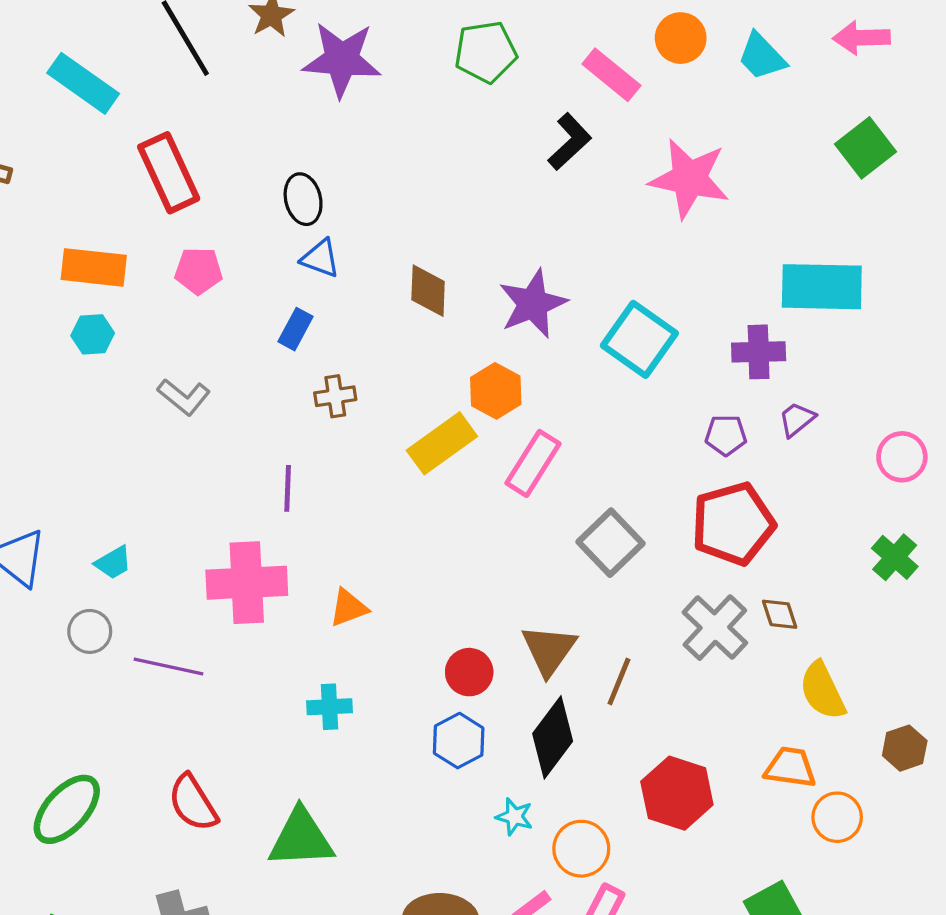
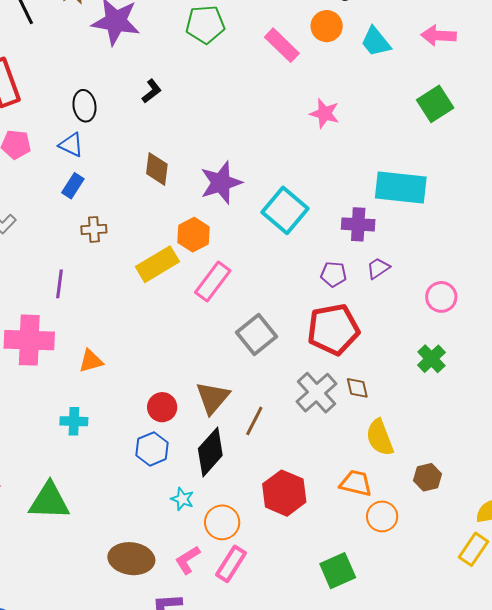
black L-shape: (570, 142) -> (152, 91), moved, size x0.7
pink star: (689, 178) -> (325, 113), size x0.6
blue triangle: (320, 258) -> (71, 145), moved

